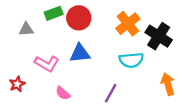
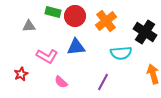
green rectangle: (54, 13) -> (53, 12), turned 35
orange cross: (128, 24) -> (106, 21), moved

